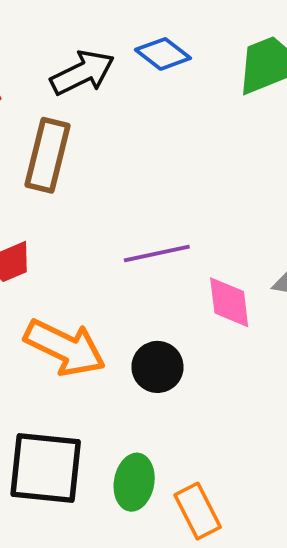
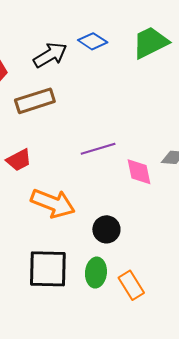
brown rectangle: (47, 155) -> (35, 101), turned 63
black circle: (157, 367) -> (106, 229), moved

